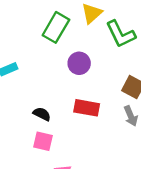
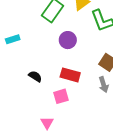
pink square: (43, 141) -> (61, 96), moved, turned -35

